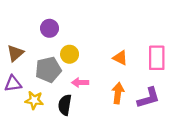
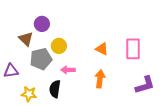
brown triangle: (15, 53) -> (26, 39), moved, turned -35
purple L-shape: (149, 98) -> (145, 85), moved
yellow star: (34, 100) -> (29, 94), moved

